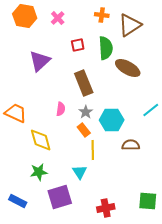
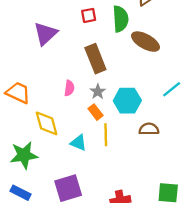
green star: (39, 172) -> (24, 155), moved, size x1.4
cyan triangle: (80, 172) -> (78, 143), moved, turned -35

